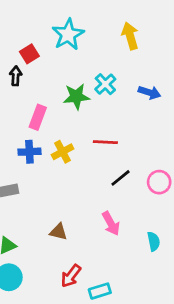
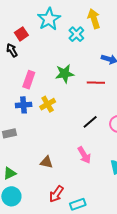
black arrow: (16, 76) -> (12, 50), turned -32
cyan cross: (105, 84) -> (76, 34), moved
green star: (76, 97) -> (65, 74), moved
red line: (105, 142) -> (96, 83), moved

